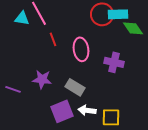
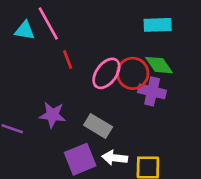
red circle: (102, 14) -> (133, 73), moved
green diamond: (133, 28) -> (159, 65), moved
pink ellipse: (81, 49) -> (106, 73), turned 45

